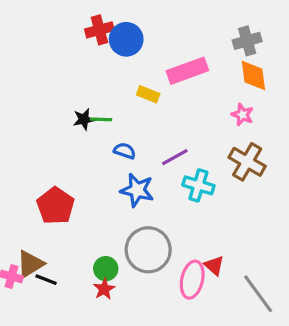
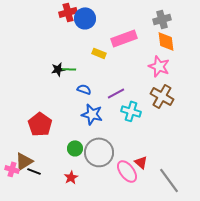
pink star: (242, 115) -> (159, 66), size x1.5
green circle: (106, 269) -> (75, 148), moved
pink ellipse: (192, 280) -> (127, 171), turned -50

